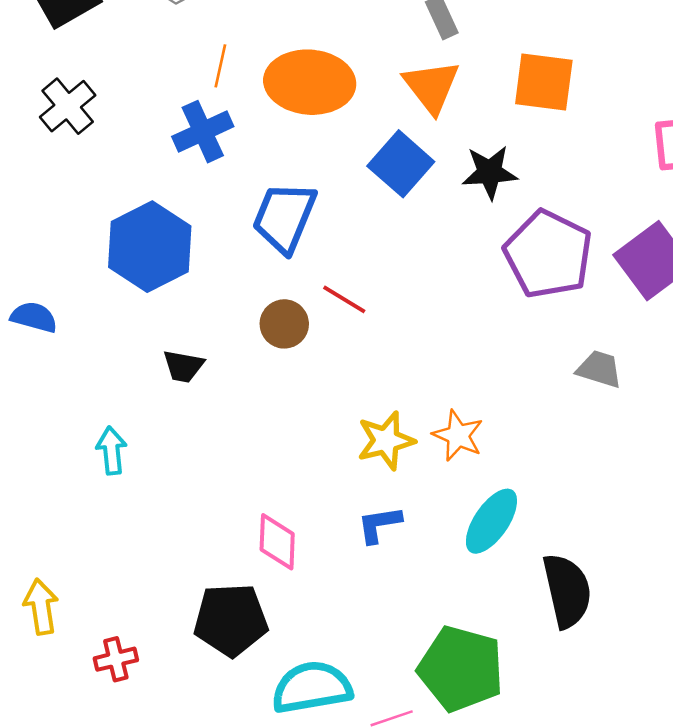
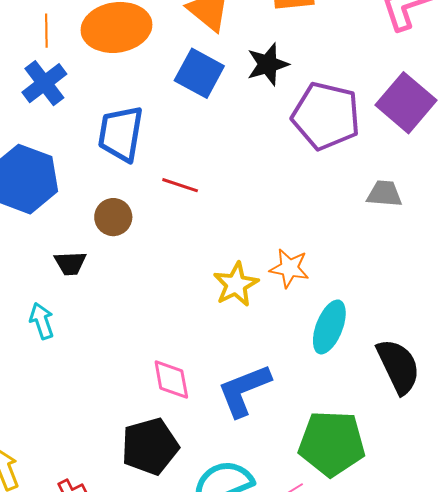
brown circle: (284, 324) -> (113, 217), moved
cyan arrow: (112, 451) -> (42, 321), moved
blue L-shape: (379, 524) -> (244, 390), moved, size x1.6

